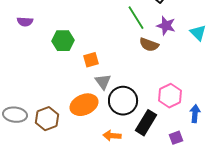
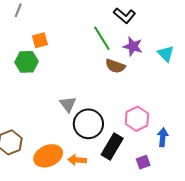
orange square: (91, 60) -> (40, 40), moved
orange ellipse: (84, 105) -> (48, 156), moved

